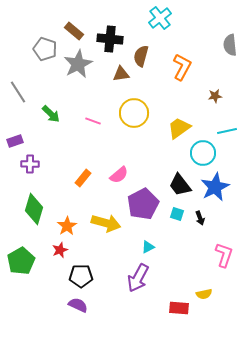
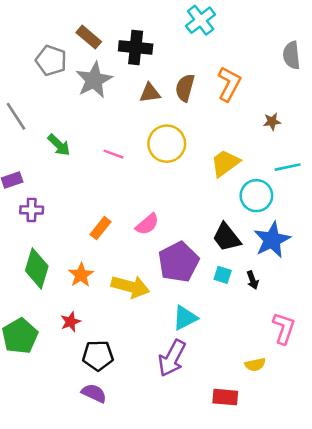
brown semicircle: (141, 56) -> (185, 88), moved
orange star: (67, 226) -> (81, 275), moved
cyan triangle: (148, 247) -> (185, 318), size x1.5
yellow semicircle: (204, 294) -> (255, 365), moved

